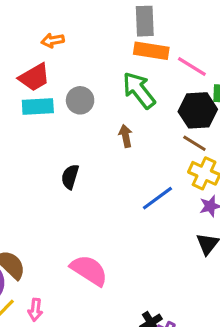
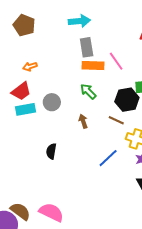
pink line: (192, 67) -> (116, 61), moved, turned 30
green arrow: (139, 90) -> (88, 91), size x0.7
brown line: (194, 143) -> (116, 120), moved
pink semicircle: (89, 270) -> (51, 212), moved

